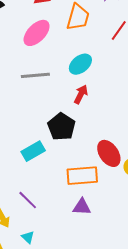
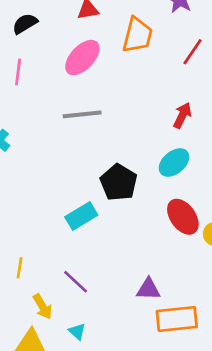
cyan ellipse: (80, 64) -> (174, 163), moved
red arrow: (81, 94) -> (182, 115), moved
orange rectangle: (82, 176) -> (177, 319), moved

